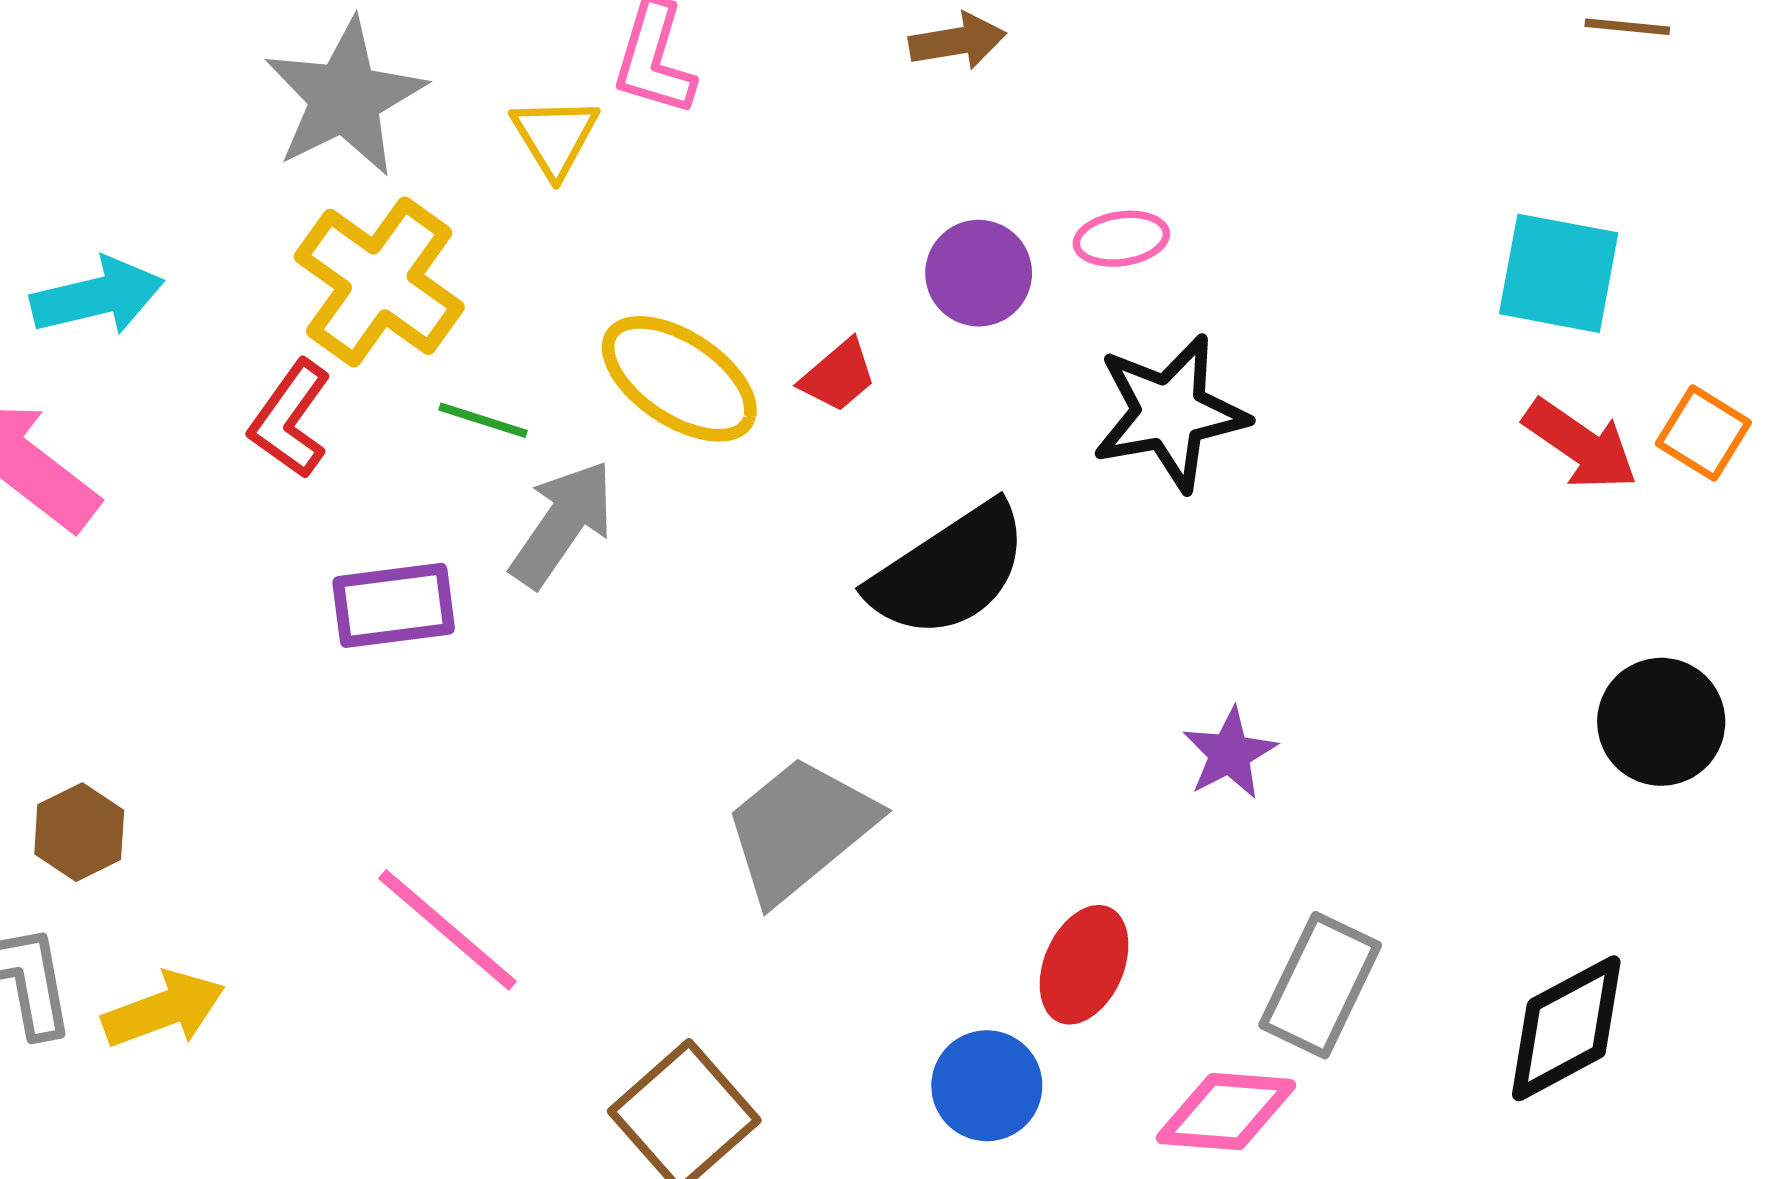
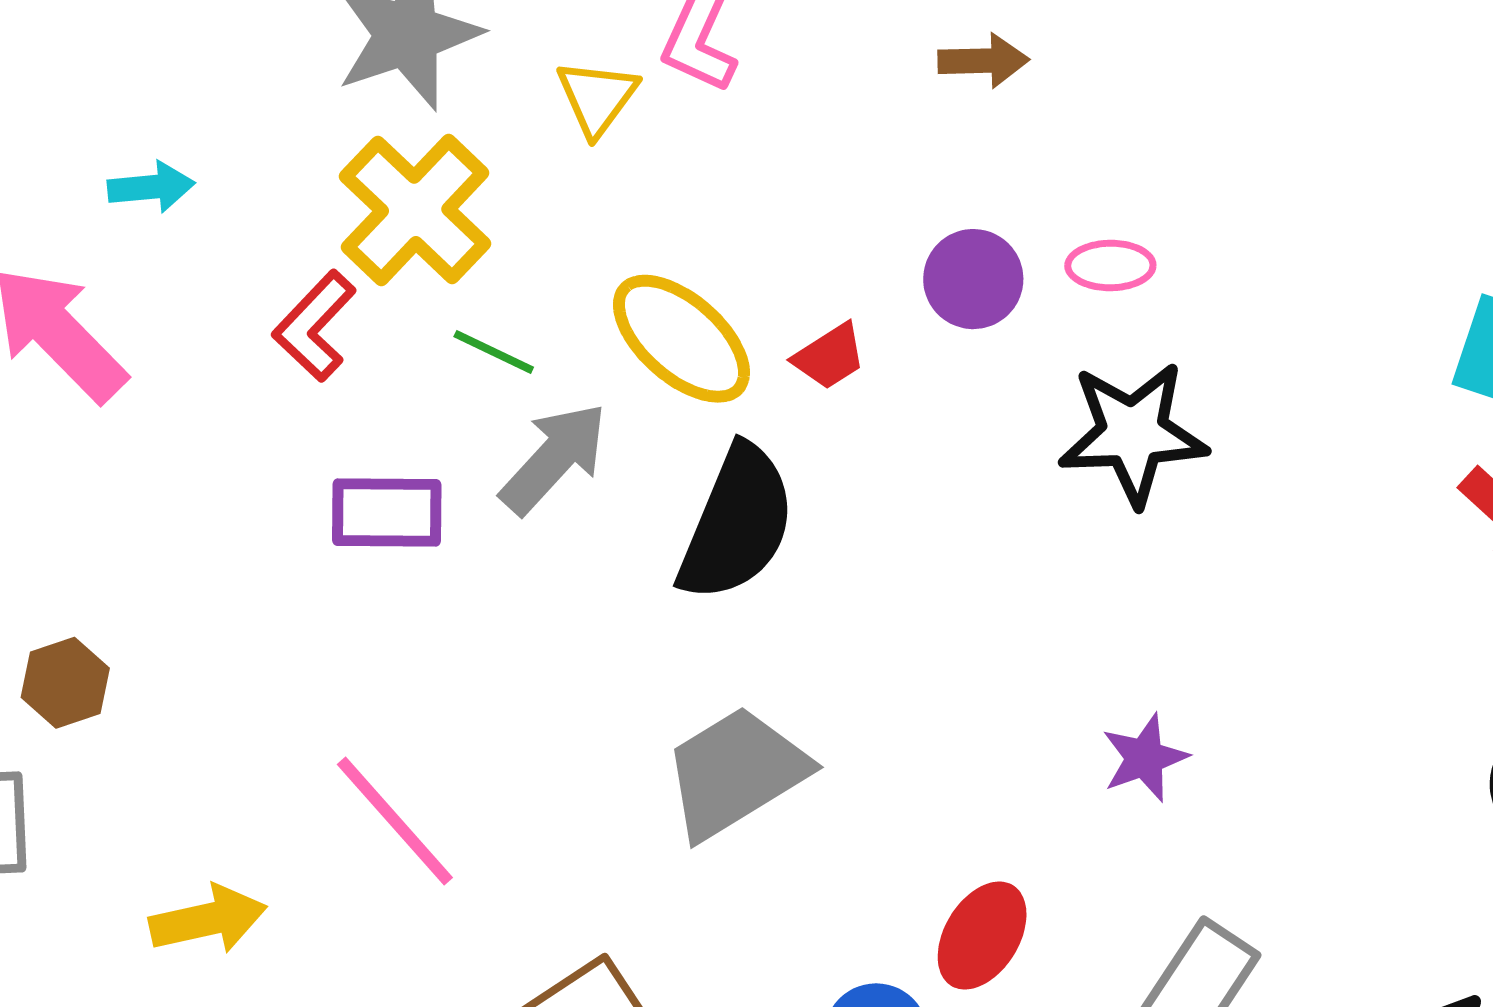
cyan arrow: (97, 296) -> (151, 187), size x0.7
black semicircle: (949, 571) -> (737, 523), moved, turned -42
yellow arrow: (164, 1009) -> (208, 920), moved

